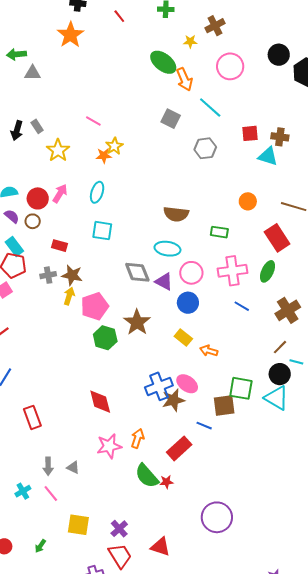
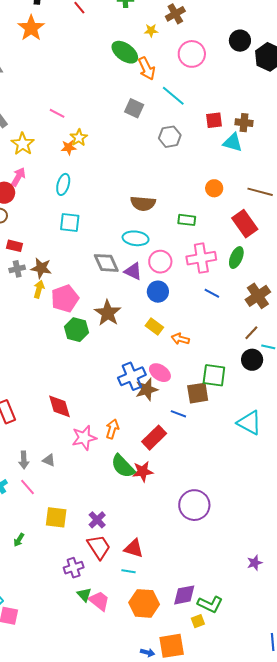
pink arrow: (60, 194) -> (18, 177), moved
red rectangle: (59, 246) -> (14, 246), moved
cyan triangle: (277, 398) -> (249, 423), moved
red diamond: (100, 402) -> (59, 406), moved
red star: (166, 482) -> (143, 471), size x1.5
red triangle: (160, 547) -> (134, 548), moved

